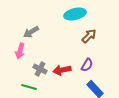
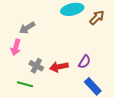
brown arrow: (89, 36) -> (97, 18), moved

